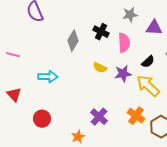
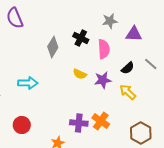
yellow arrow: (148, 86) -> (128, 92), size x0.7
orange cross: (136, 116) -> (101, 121), moved
purple cross: (99, 117) -> (79, 123), turned -36

